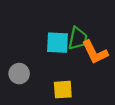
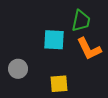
green trapezoid: (78, 38) -> (81, 21), moved

